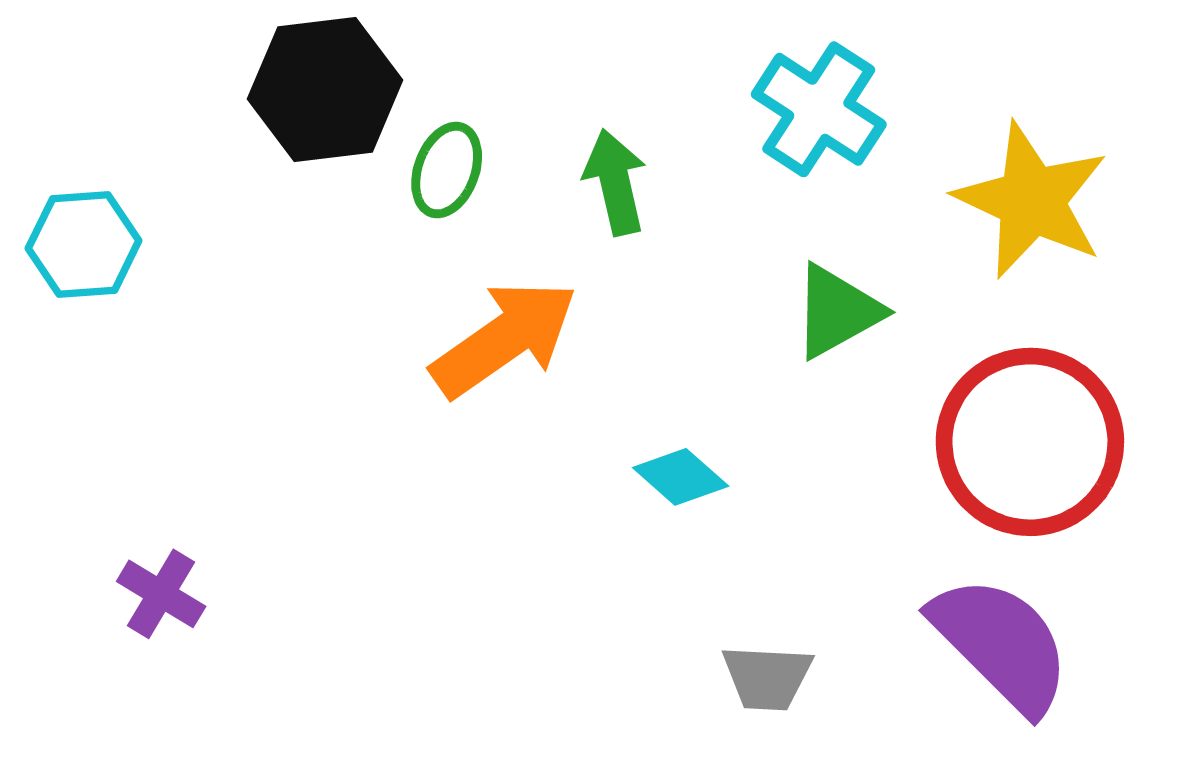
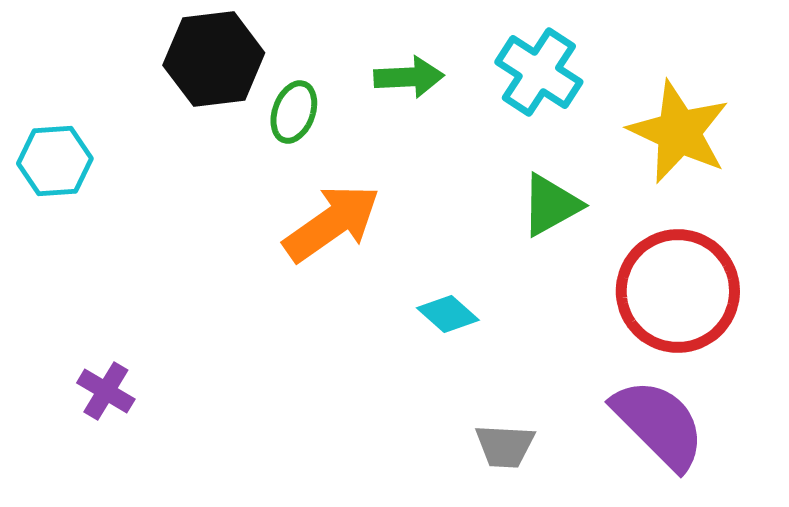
green arrow: (615, 182) -> (409, 77), moved, turned 100

